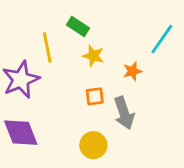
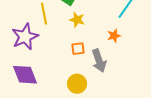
orange star: (132, 71) -> (114, 36), moved

